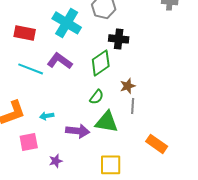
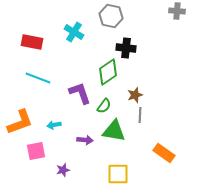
cyan cross: (67, 23) -> (74, 32), size x0.7
purple L-shape: (60, 61) -> (80, 93), moved, turned 35
purple arrow: (78, 131) -> (85, 140), size x0.7

